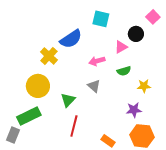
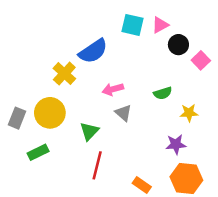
pink square: (153, 17) -> (201, 60), moved
pink triangle: (121, 47) -> (160, 25), moved
pink arrow: (97, 61) -> (113, 89), moved
green rectangle: (29, 116) -> (38, 152), size x0.7
gray rectangle: (13, 135) -> (17, 118), moved

